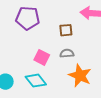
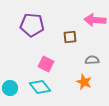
gray semicircle: (67, 53) -> (92, 60), moved
orange star: (80, 76) -> (84, 82), size x0.7

